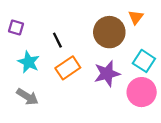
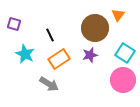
purple star: (107, 74) -> (90, 55), moved, size x0.7
gray arrow: (27, 97) -> (49, 84), moved

